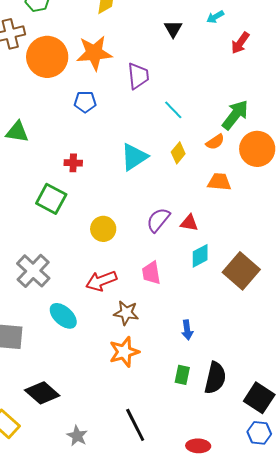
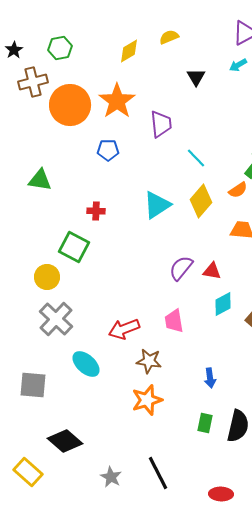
orange star: (94, 53) -> (117, 101), turned -30
yellow diamond: (178, 153) -> (201, 201), size x1.5
yellow circle: (103, 229) -> (47, 277), moved
gray star: (77, 436) -> (111, 477), moved

